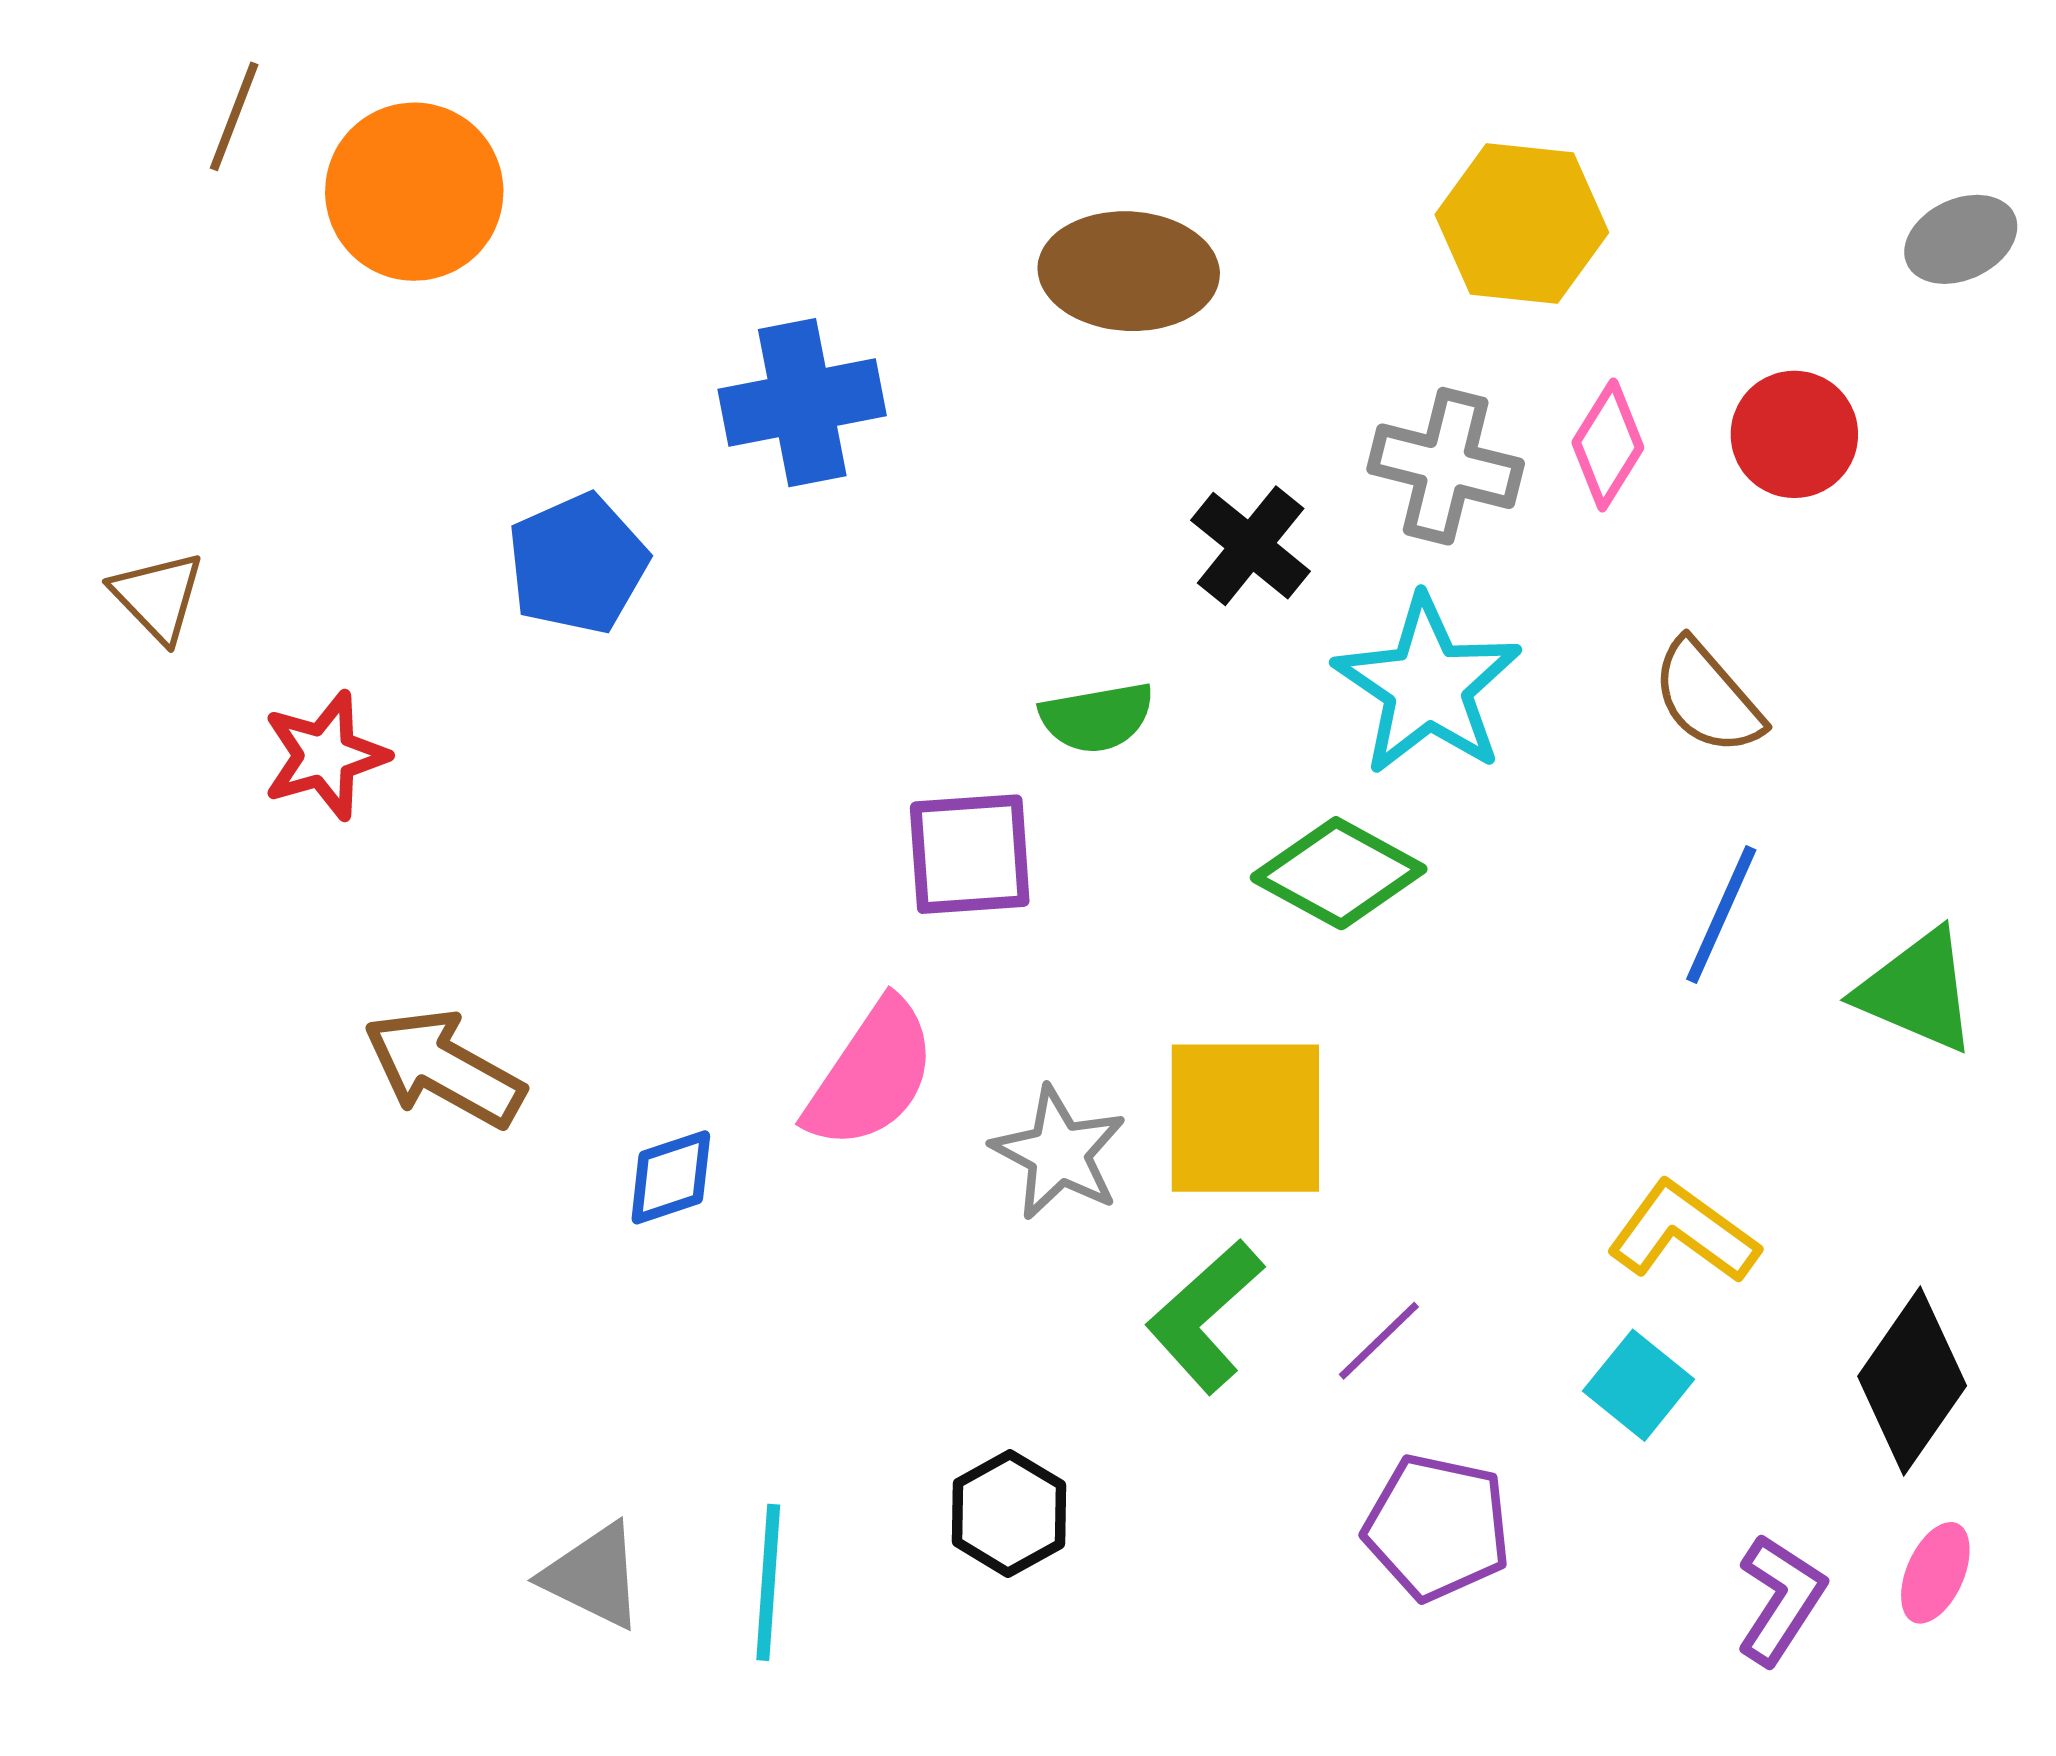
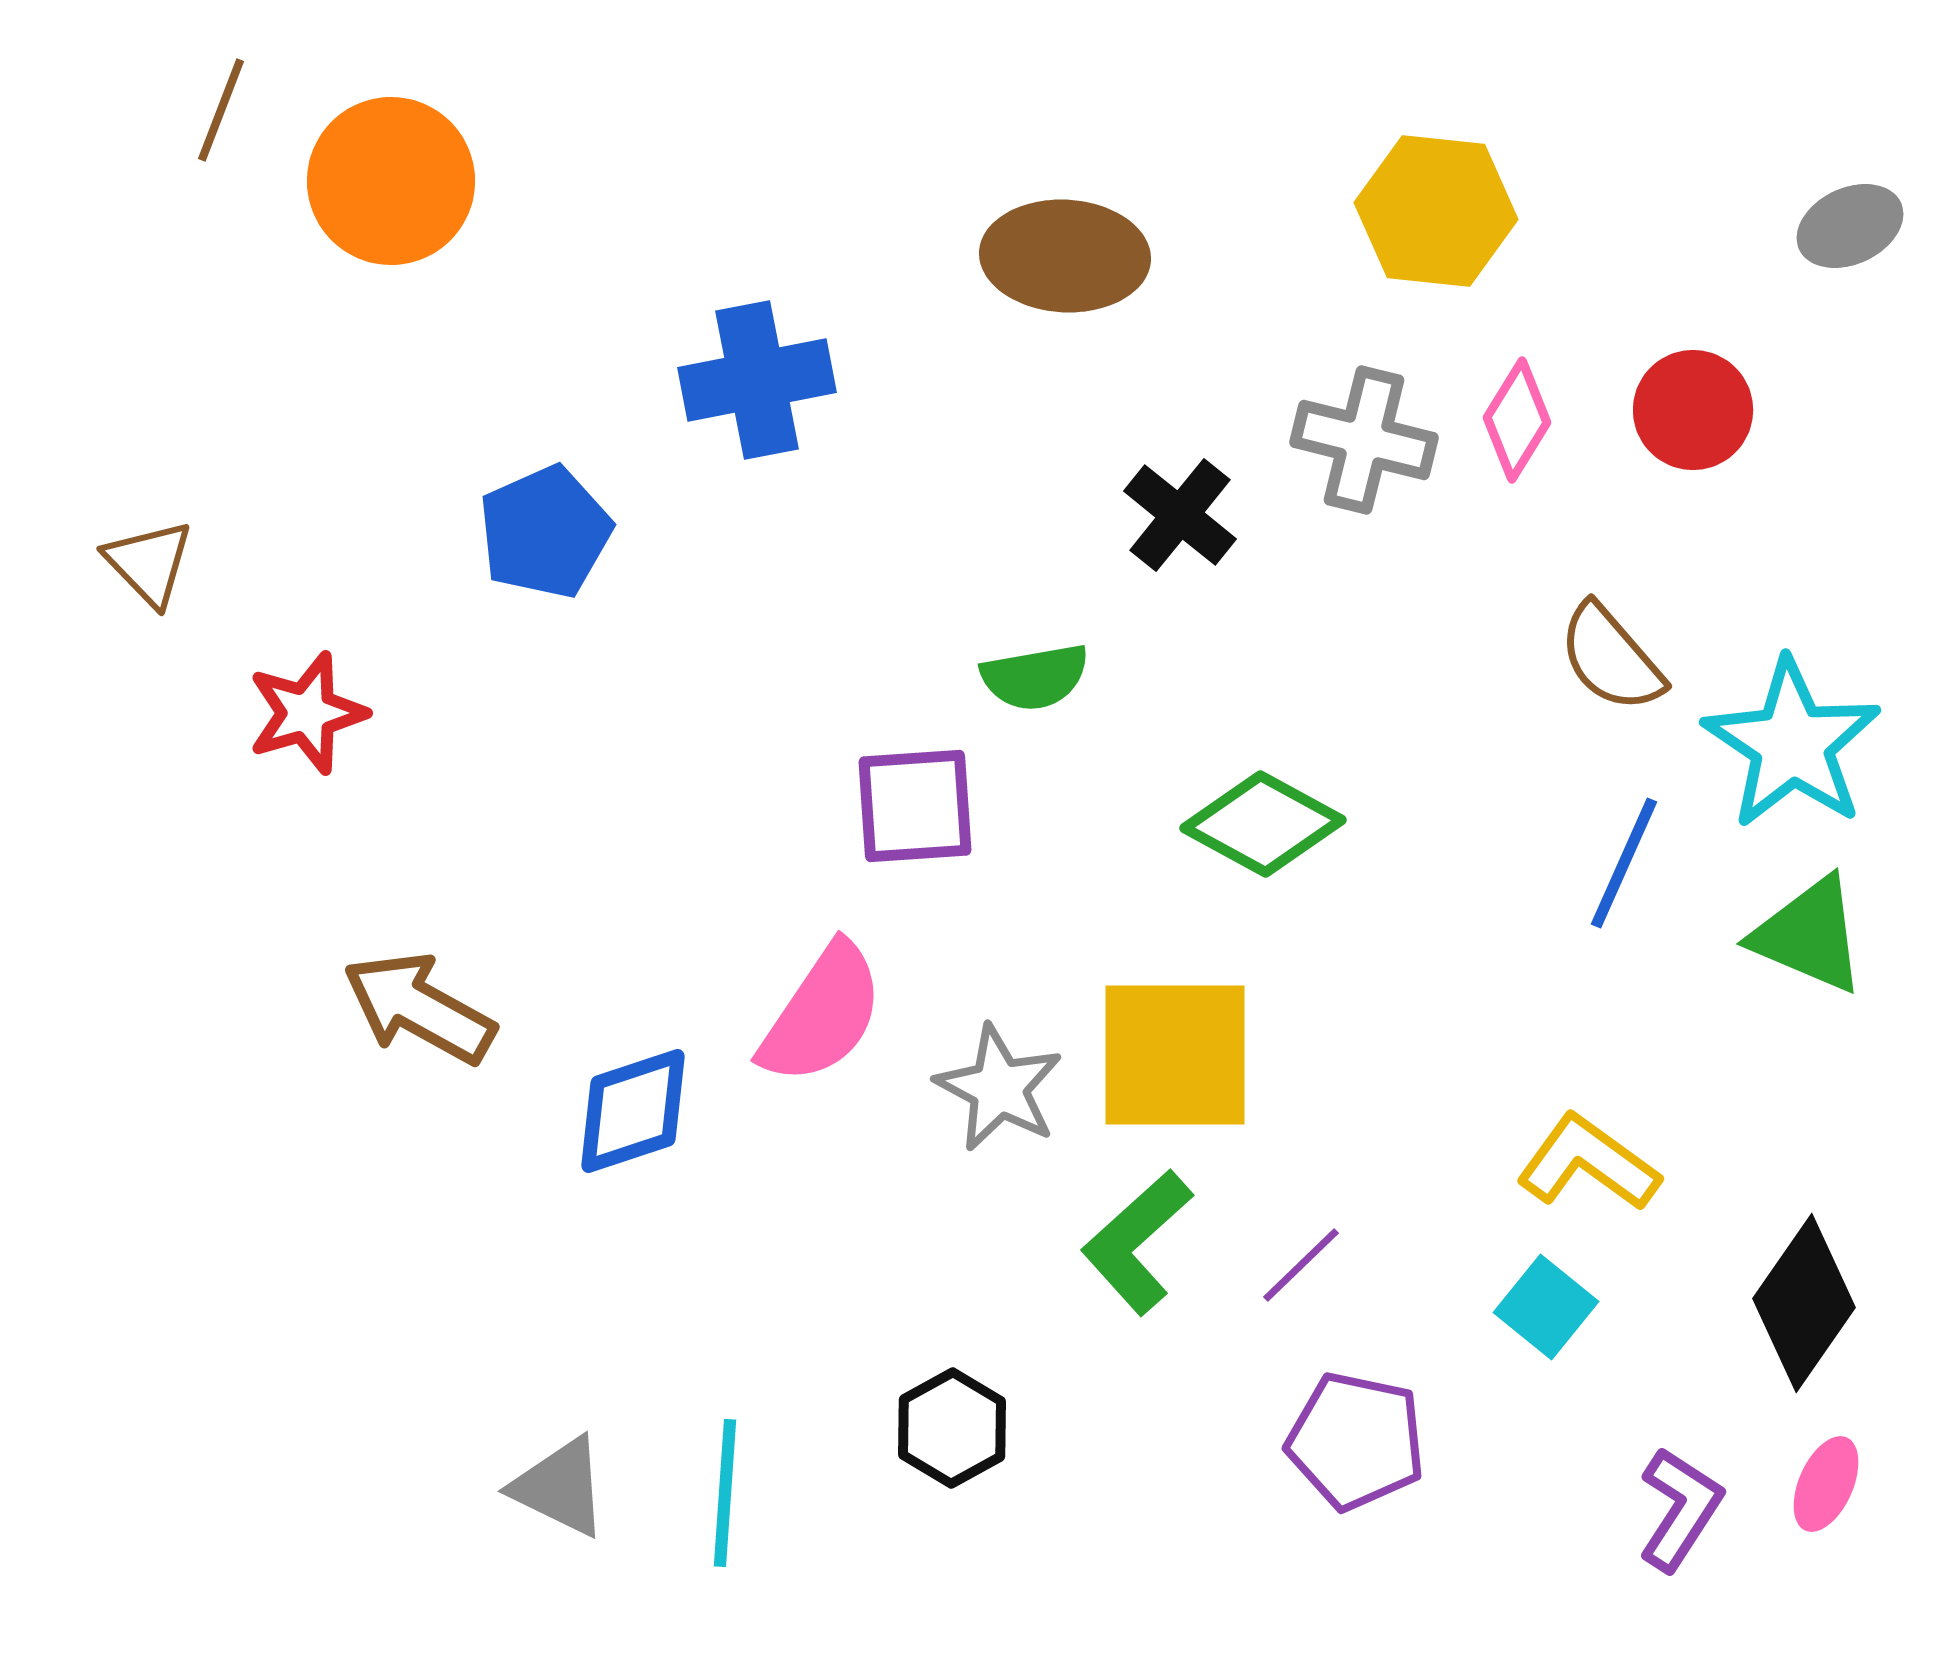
cyan star: (1428, 686) -> (1792, 744), moved
blue diamond: (671, 1177) -> (633, 1111), size x1.4

